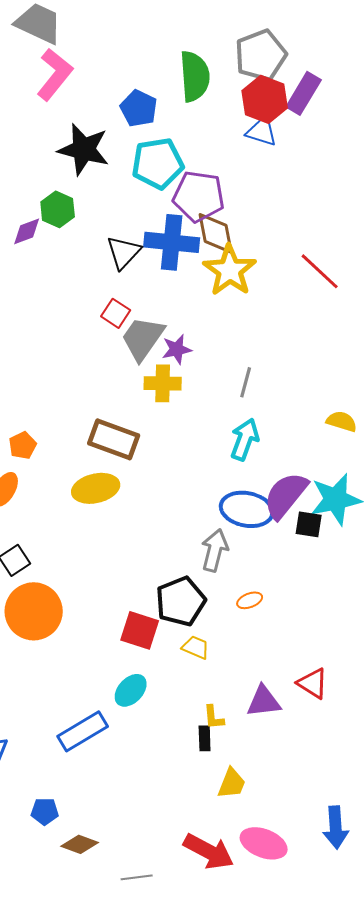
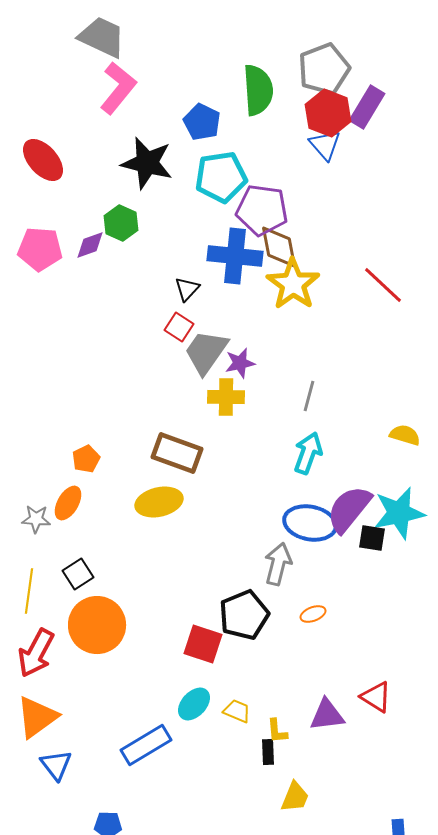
blue triangle: (262, 131) -> (325, 145), turned 32
black triangle: (124, 252) -> (187, 289), moved, size x0.7
yellow trapezoid: (196, 647) -> (237, 711), moved

